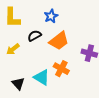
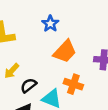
black semicircle: (34, 36) -> (29, 85), moved

